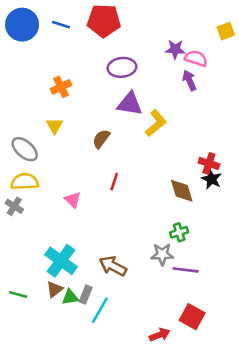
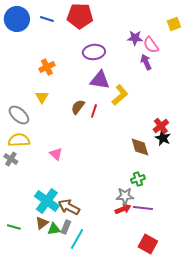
pink semicircle: (196, 58) -> (151, 45), turned -144
red cross: (209, 163) -> (161, 126), turned 35
red line: (114, 182) -> (94, 111), moved
brown arrow: (113, 266) -> (69, 207), moved
red arrow: (160, 335) -> (123, 209), moved

